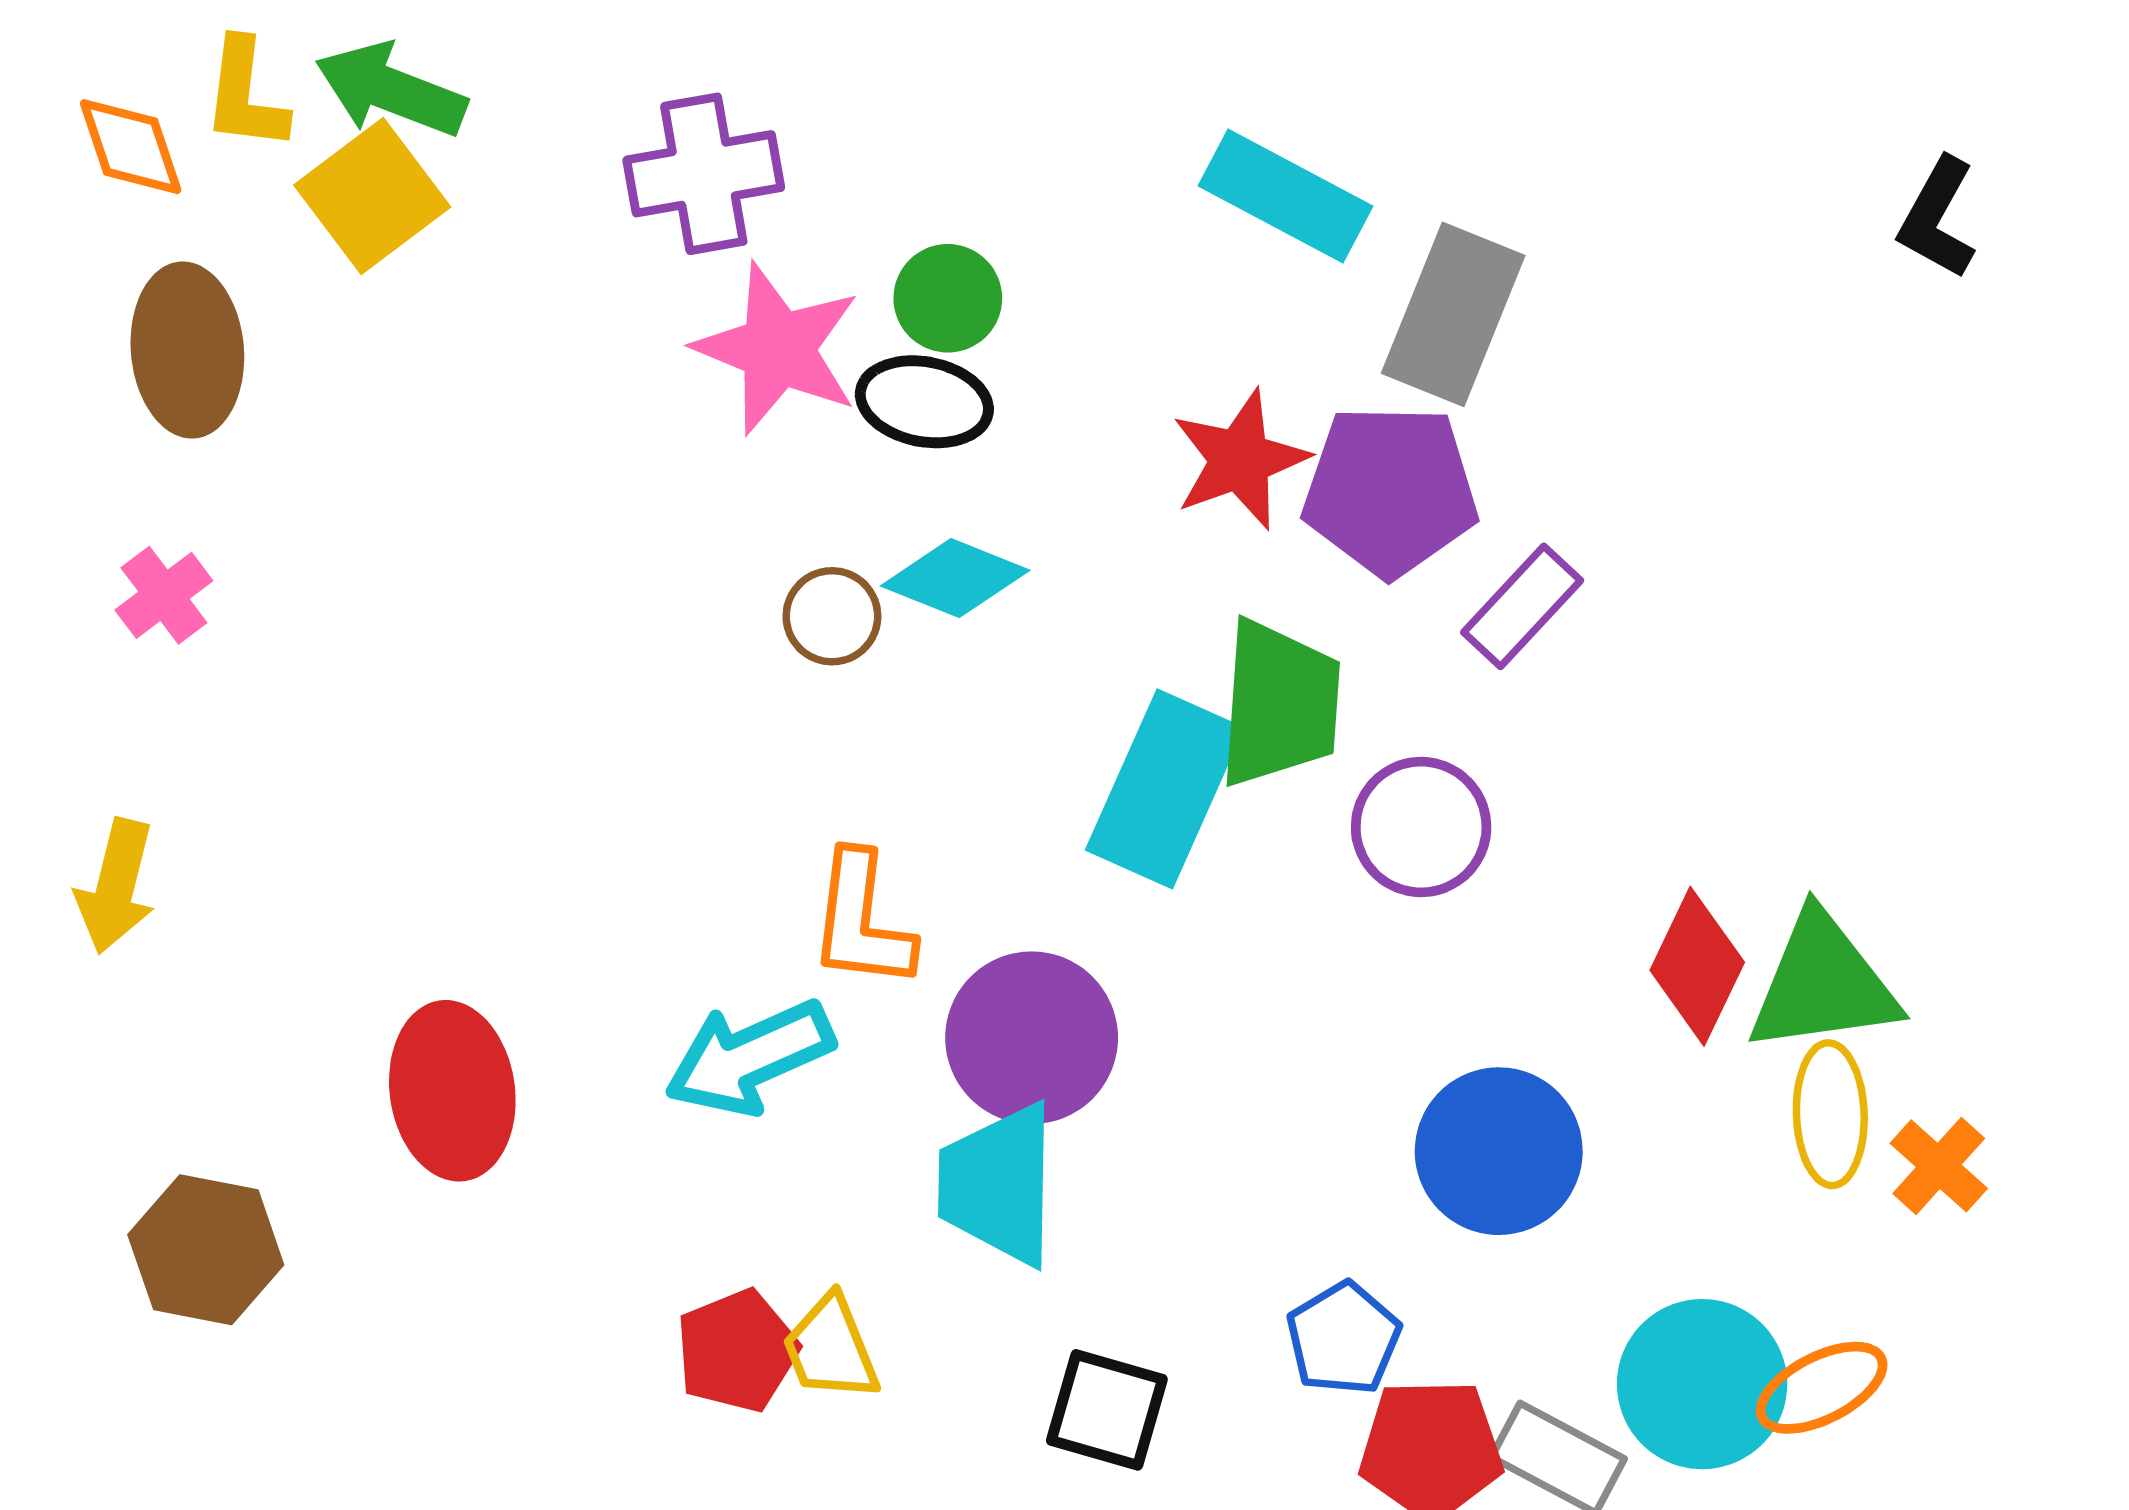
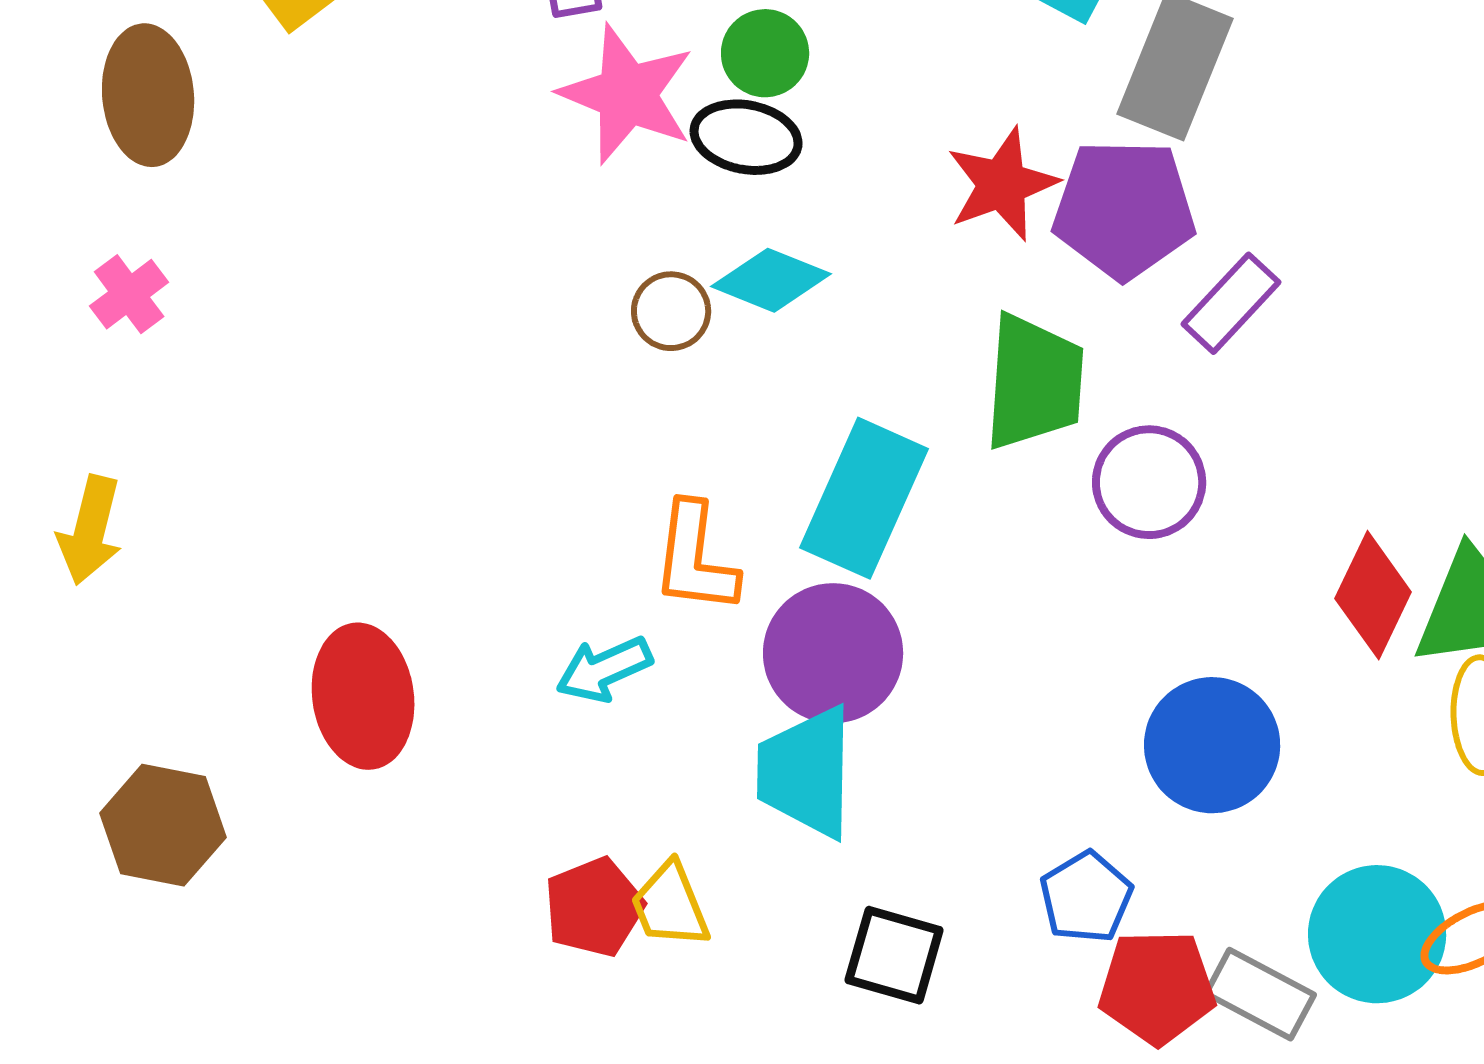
cyan rectangle: (1165, 789) -> (864, 498), moved
cyan arrow: (749, 1057) -> (604, 669), size x0.7

